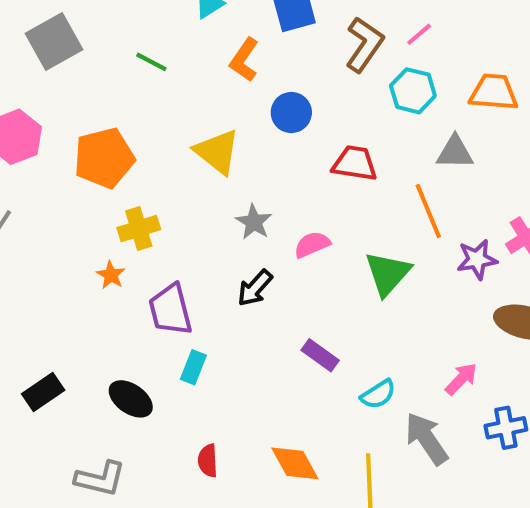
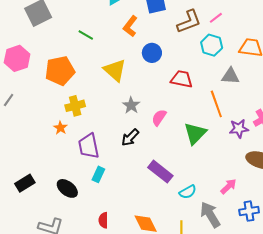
brown L-shape: (364, 45) -> (189, 21), turned 32
green line: (151, 62) -> (86, 35), moved
pink semicircle: (312, 245) -> (159, 118), turned -36
purple rectangle: (320, 355) -> (160, 172), size x1.4

